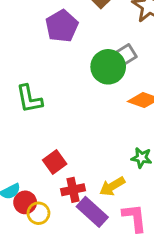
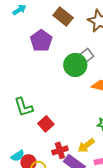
green L-shape: (29, 99) -> (24, 107), moved
red square: (55, 162) -> (46, 124), moved

